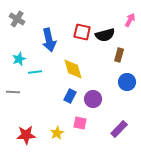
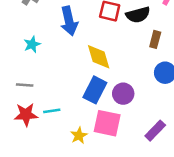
cyan line: (35, 72) -> (52, 111), moved
blue rectangle: (70, 96) -> (95, 90), size x1.5
pink square: (80, 123) -> (107, 123), size x1.6
red star: (26, 135) -> (26, 115), moved

